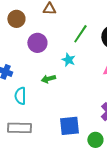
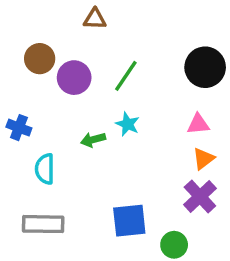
brown circle: (16, 19) -> (40, 59), moved
green line: (80, 34) -> (126, 76), moved
cyan star: (68, 60) -> (128, 124), moved

